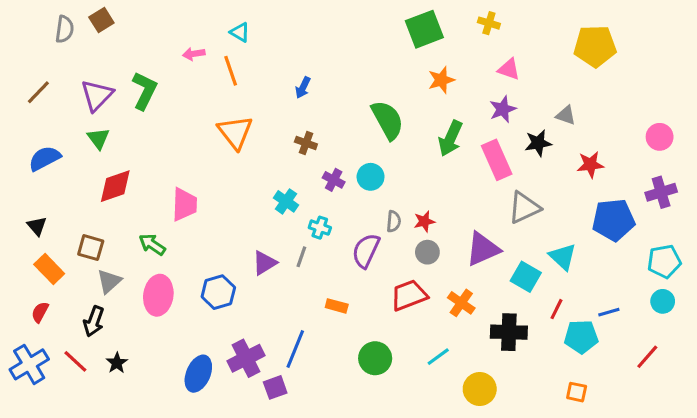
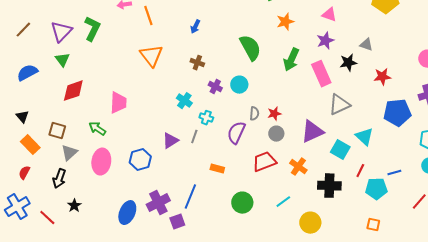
red line: (75, 361) -> (47, 218), moved

